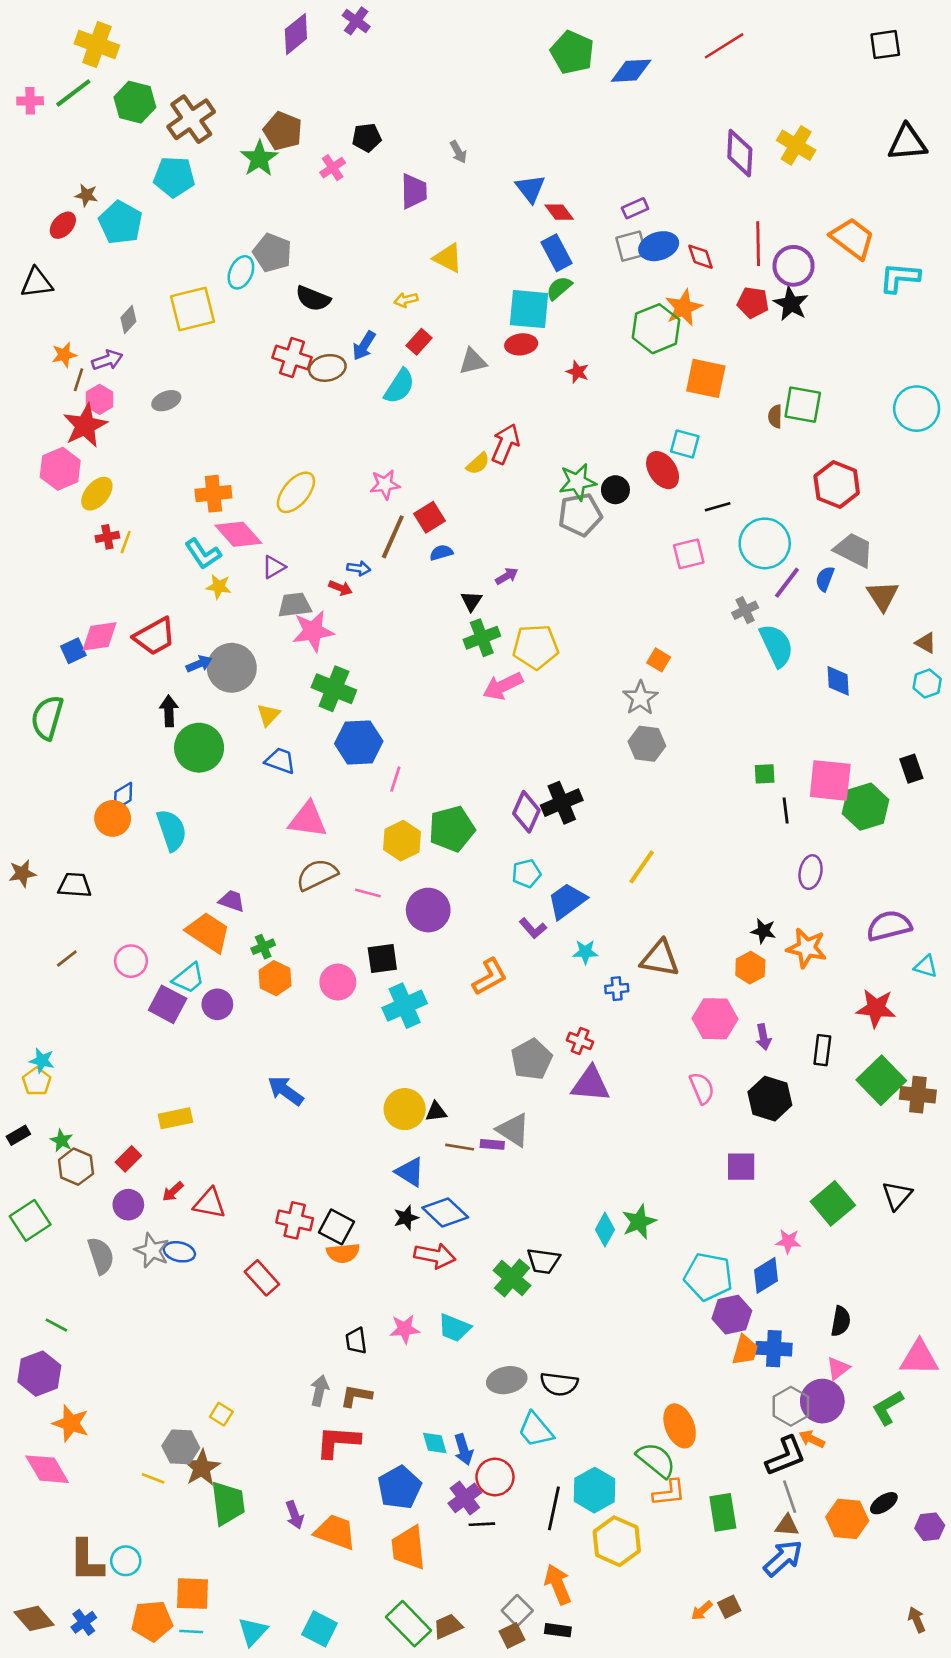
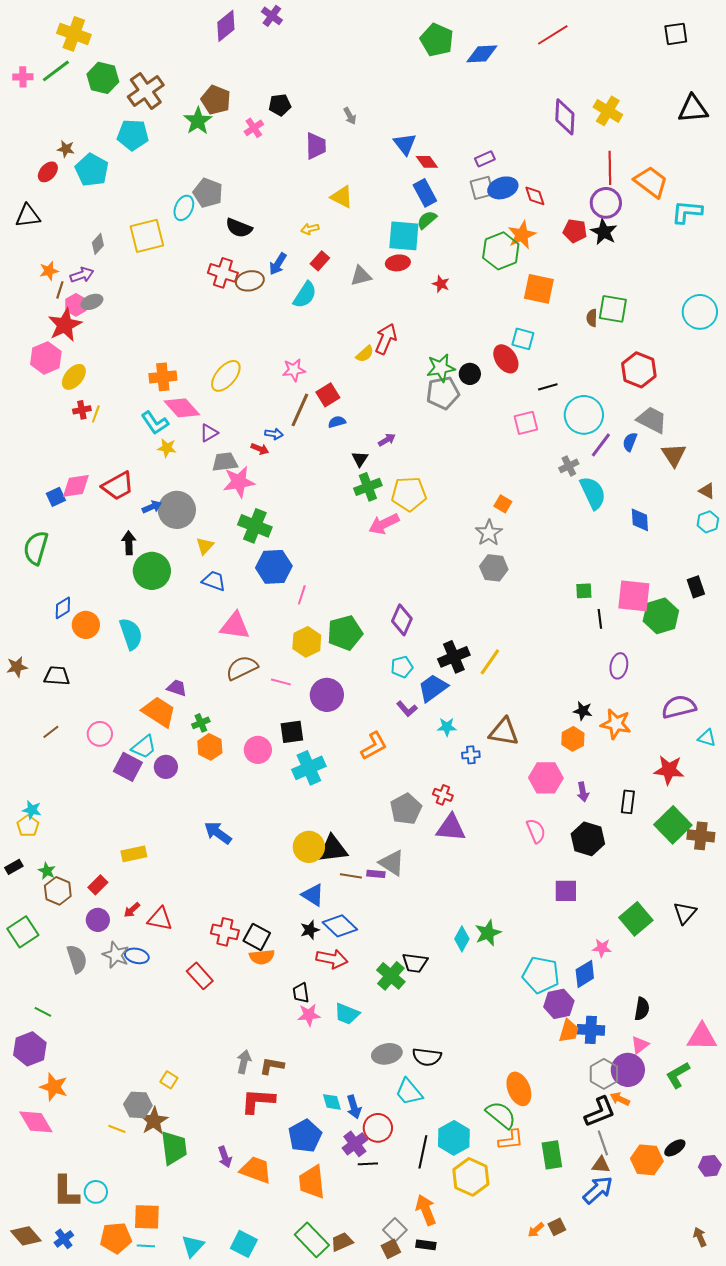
red line: (758, 244) -> (610, 168), moved
gray ellipse: (166, 401) -> (92, 302), moved
blue diamond: (123, 796) -> (63, 608), moved
black cross: (562, 803) -> (454, 657), moved
black triangle: (436, 1112) -> (333, 849), size x1.8
black trapezoid: (356, 1341) -> (301, 993), moved

